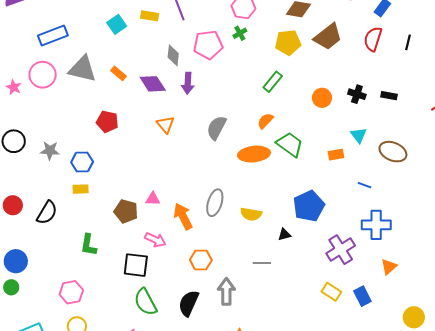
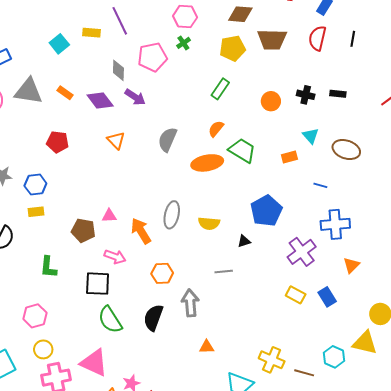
brown trapezoid: (328, 37) -> (272, 39), turned 44
purple arrow: (188, 83) -> (135, 97), turned -55

